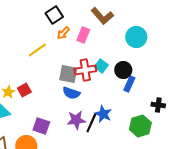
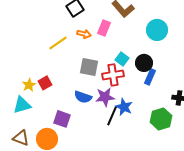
orange arrow: (63, 33) -> (84, 34), moved, turned -120
red cross: (85, 70) -> (113, 75), moved
blue semicircle: (71, 93) -> (83, 97), moved
purple star: (76, 120) -> (105, 97), moved

